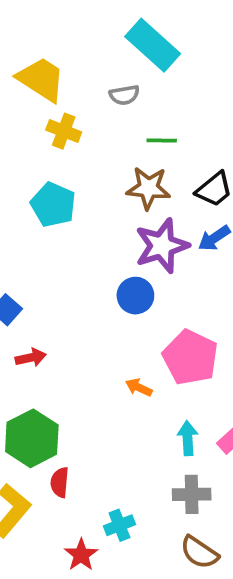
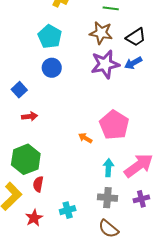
blue circle: (135, 296) -> (52, 68), moved
red star: (81, 555) -> (34, 218), moved

